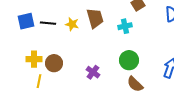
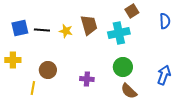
cyan cross: (125, 26) -> (119, 33), size x1.5
yellow cross: (34, 59) -> (13, 60), moved
purple cross: (93, 72) -> (87, 79), turned -32

